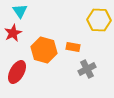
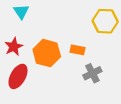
red star: (13, 33) -> (14, 47), moved

